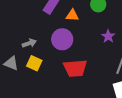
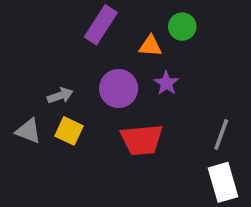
orange triangle: (72, 15) -> (150, 46), moved
purple star: (108, 36) -> (166, 83), moved

